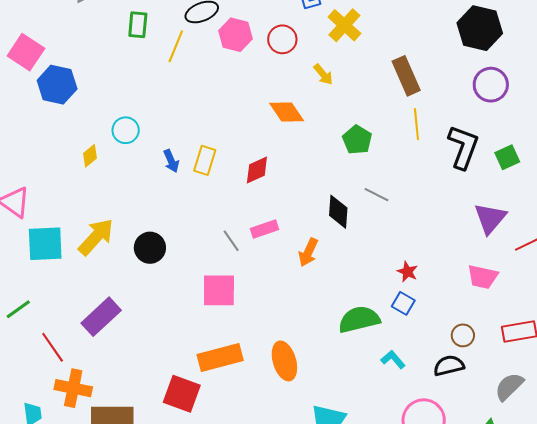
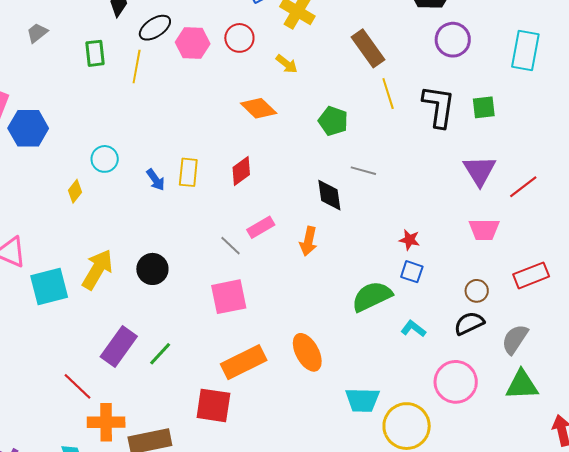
green square: (507, 157) -> (484, 107), turned 30
green line: (18, 309) -> (160, 354), moved
gray semicircle: (509, 387) -> (515, 339), moved

